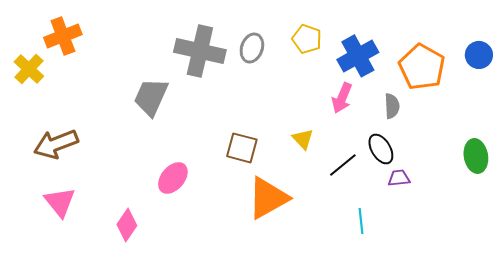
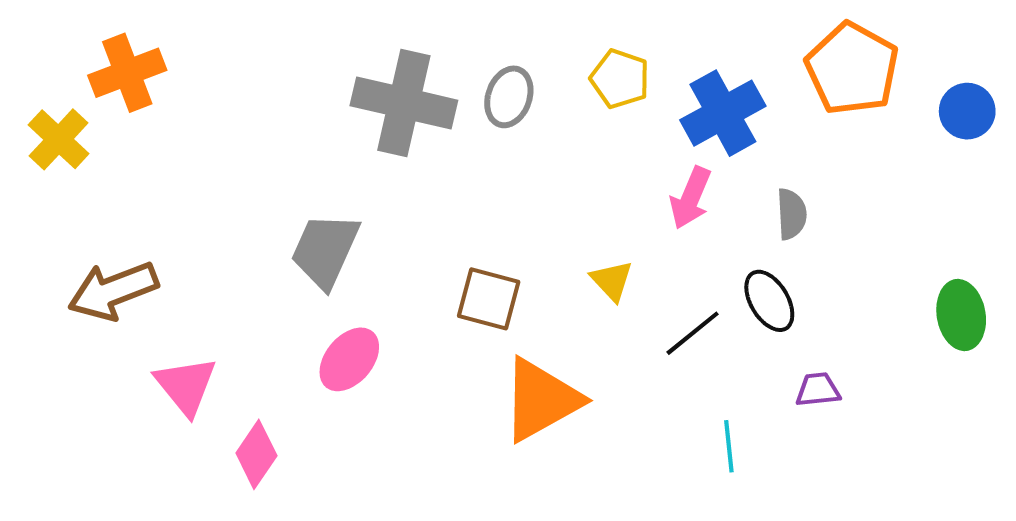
orange pentagon: (422, 67) -> (852, 69), moved
gray trapezoid: (151, 97) -> (325, 250), moved
purple trapezoid: (399, 178) -> (818, 390), moved
pink triangle: (60, 202) -> (186, 386), moved

